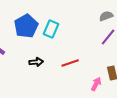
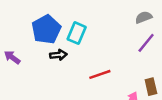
black arrow: (36, 62) -> (58, 55), moved

